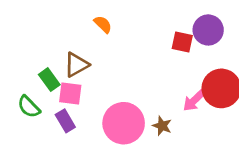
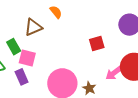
red square: (182, 42) -> (97, 43), moved, turned -35
brown triangle: (76, 65) -> (33, 27), moved

